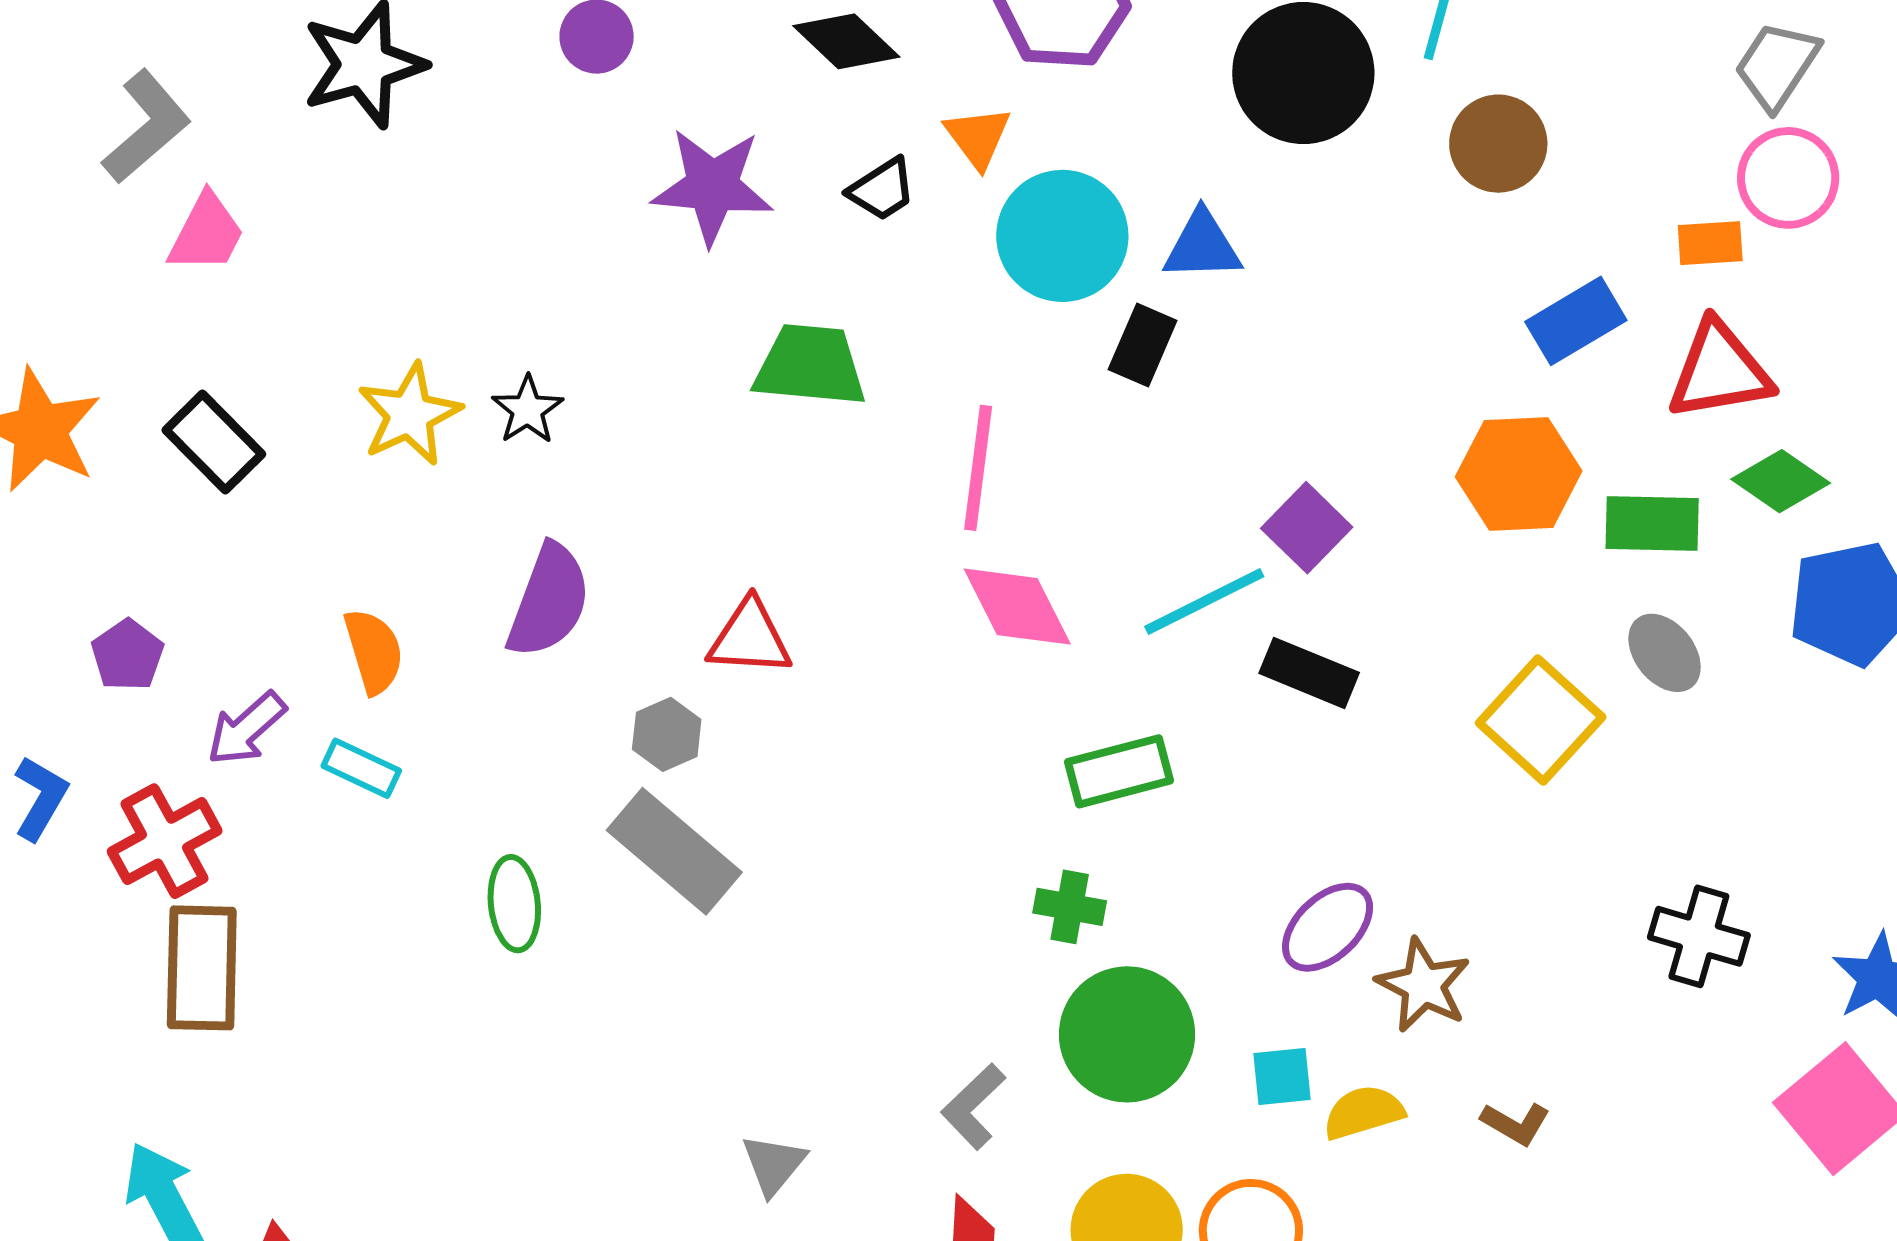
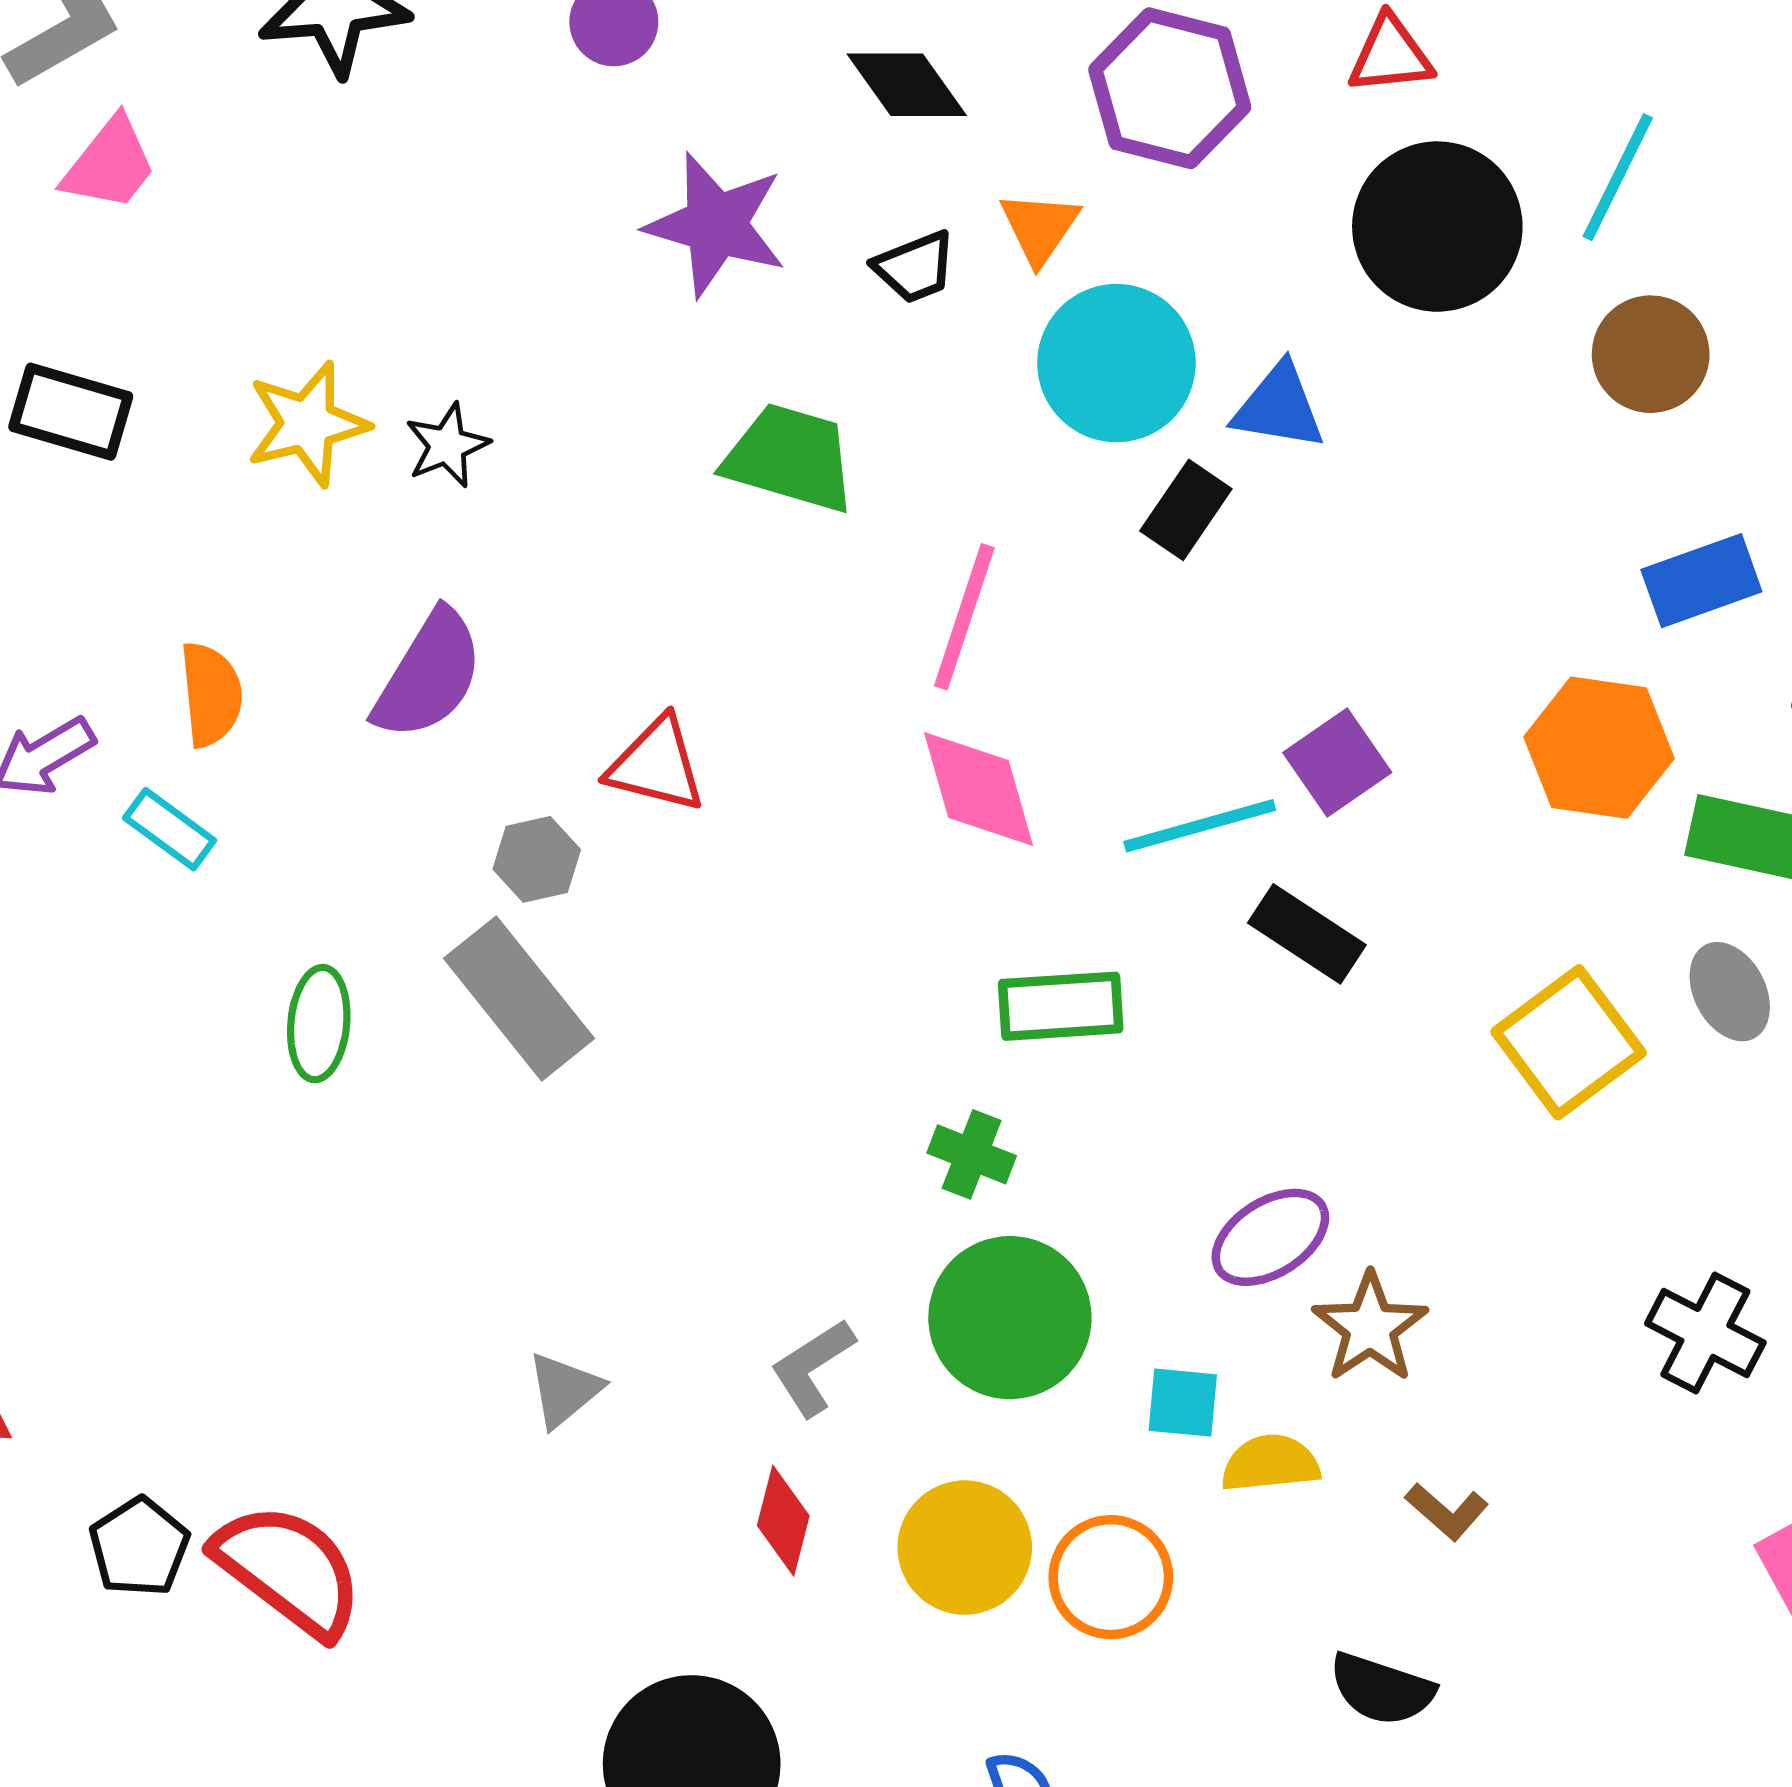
black rectangle: (214, 442) -> (71, 412), turned -40

